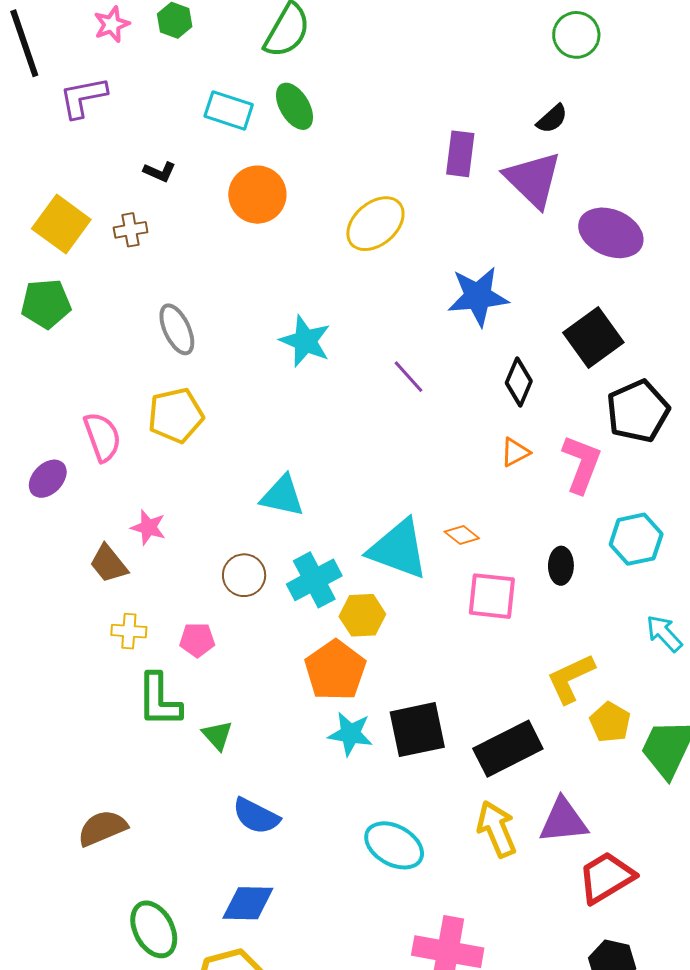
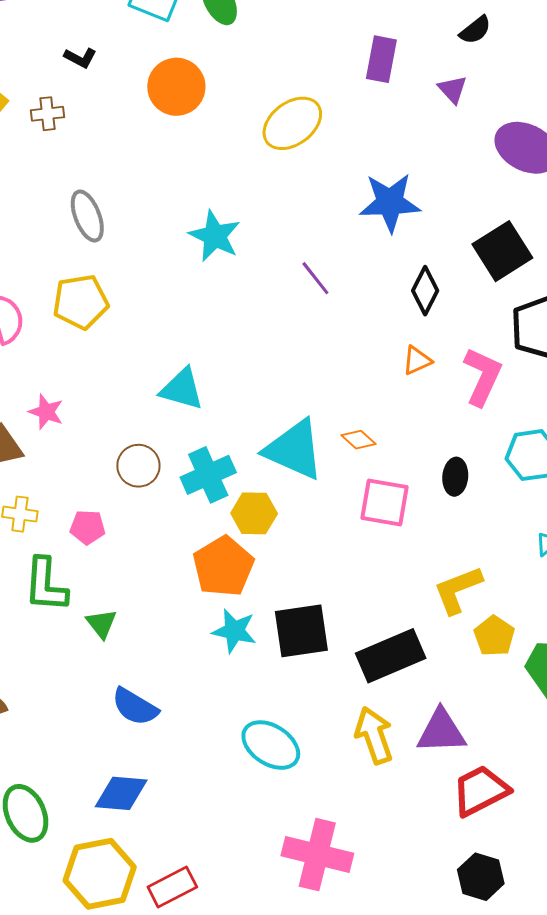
purple triangle: (533, 179) -> (452, 89), size x0.5

